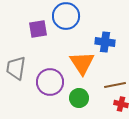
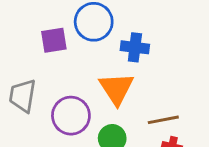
blue cross: (105, 42) -> (135, 47), moved

